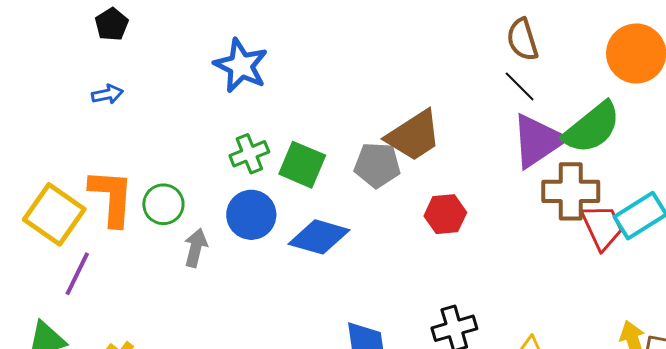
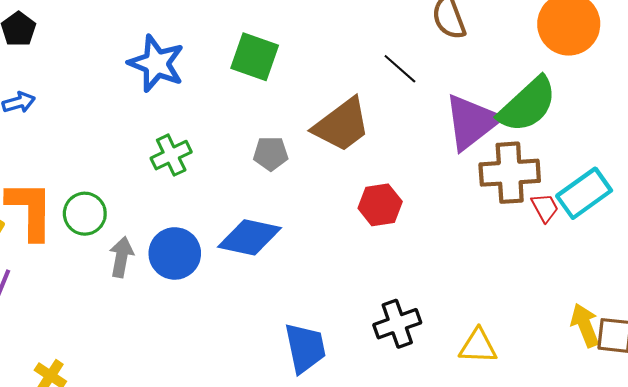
black line: (520, 86) -> (400, 69), moved
green square: (302, 165) -> (255, 57), moved
gray pentagon: (377, 165) -> (271, 153), moved, size x0.7
blue circle: (251, 215) -> (175, 253), moved
red trapezoid: (602, 227) -> (545, 208), size x0.6

